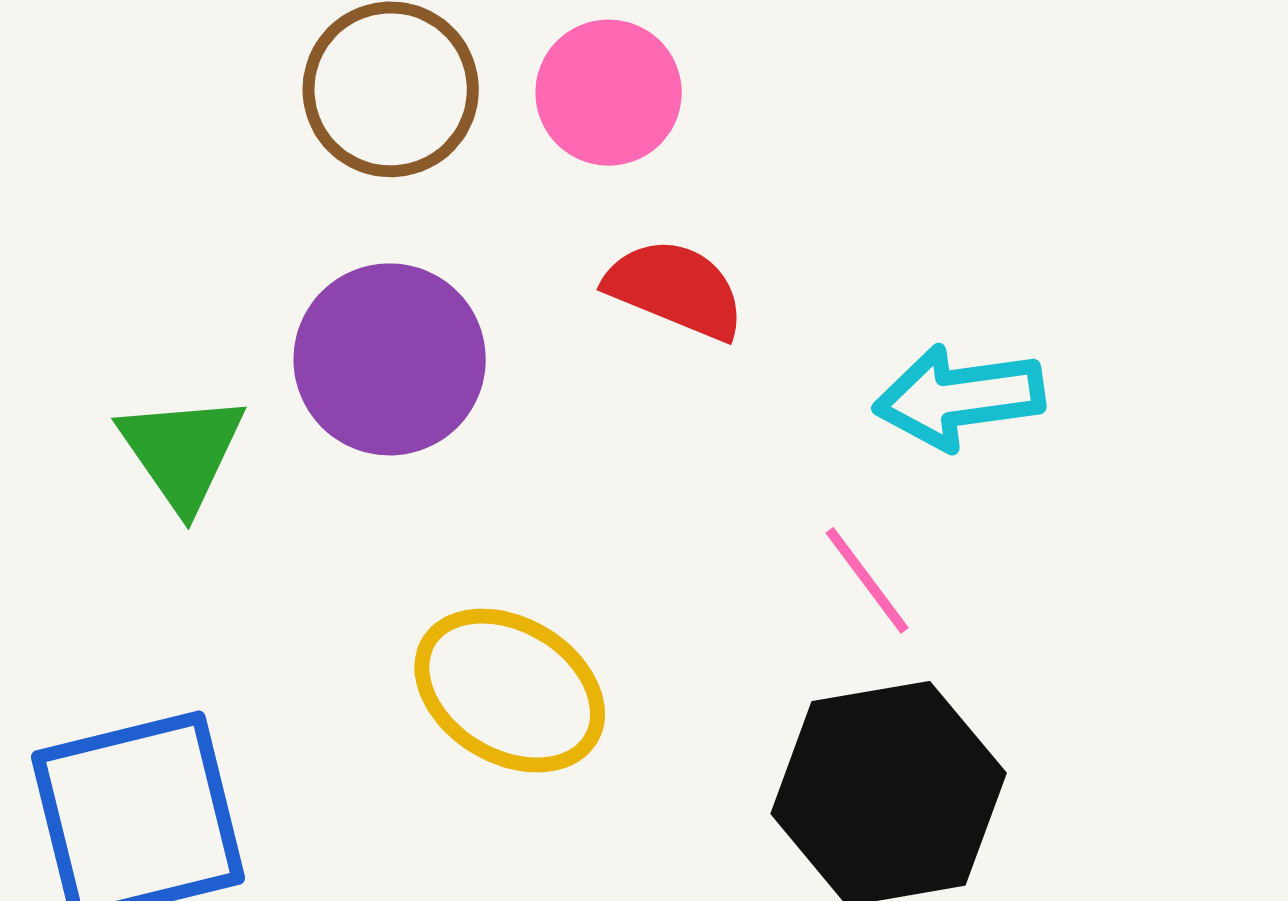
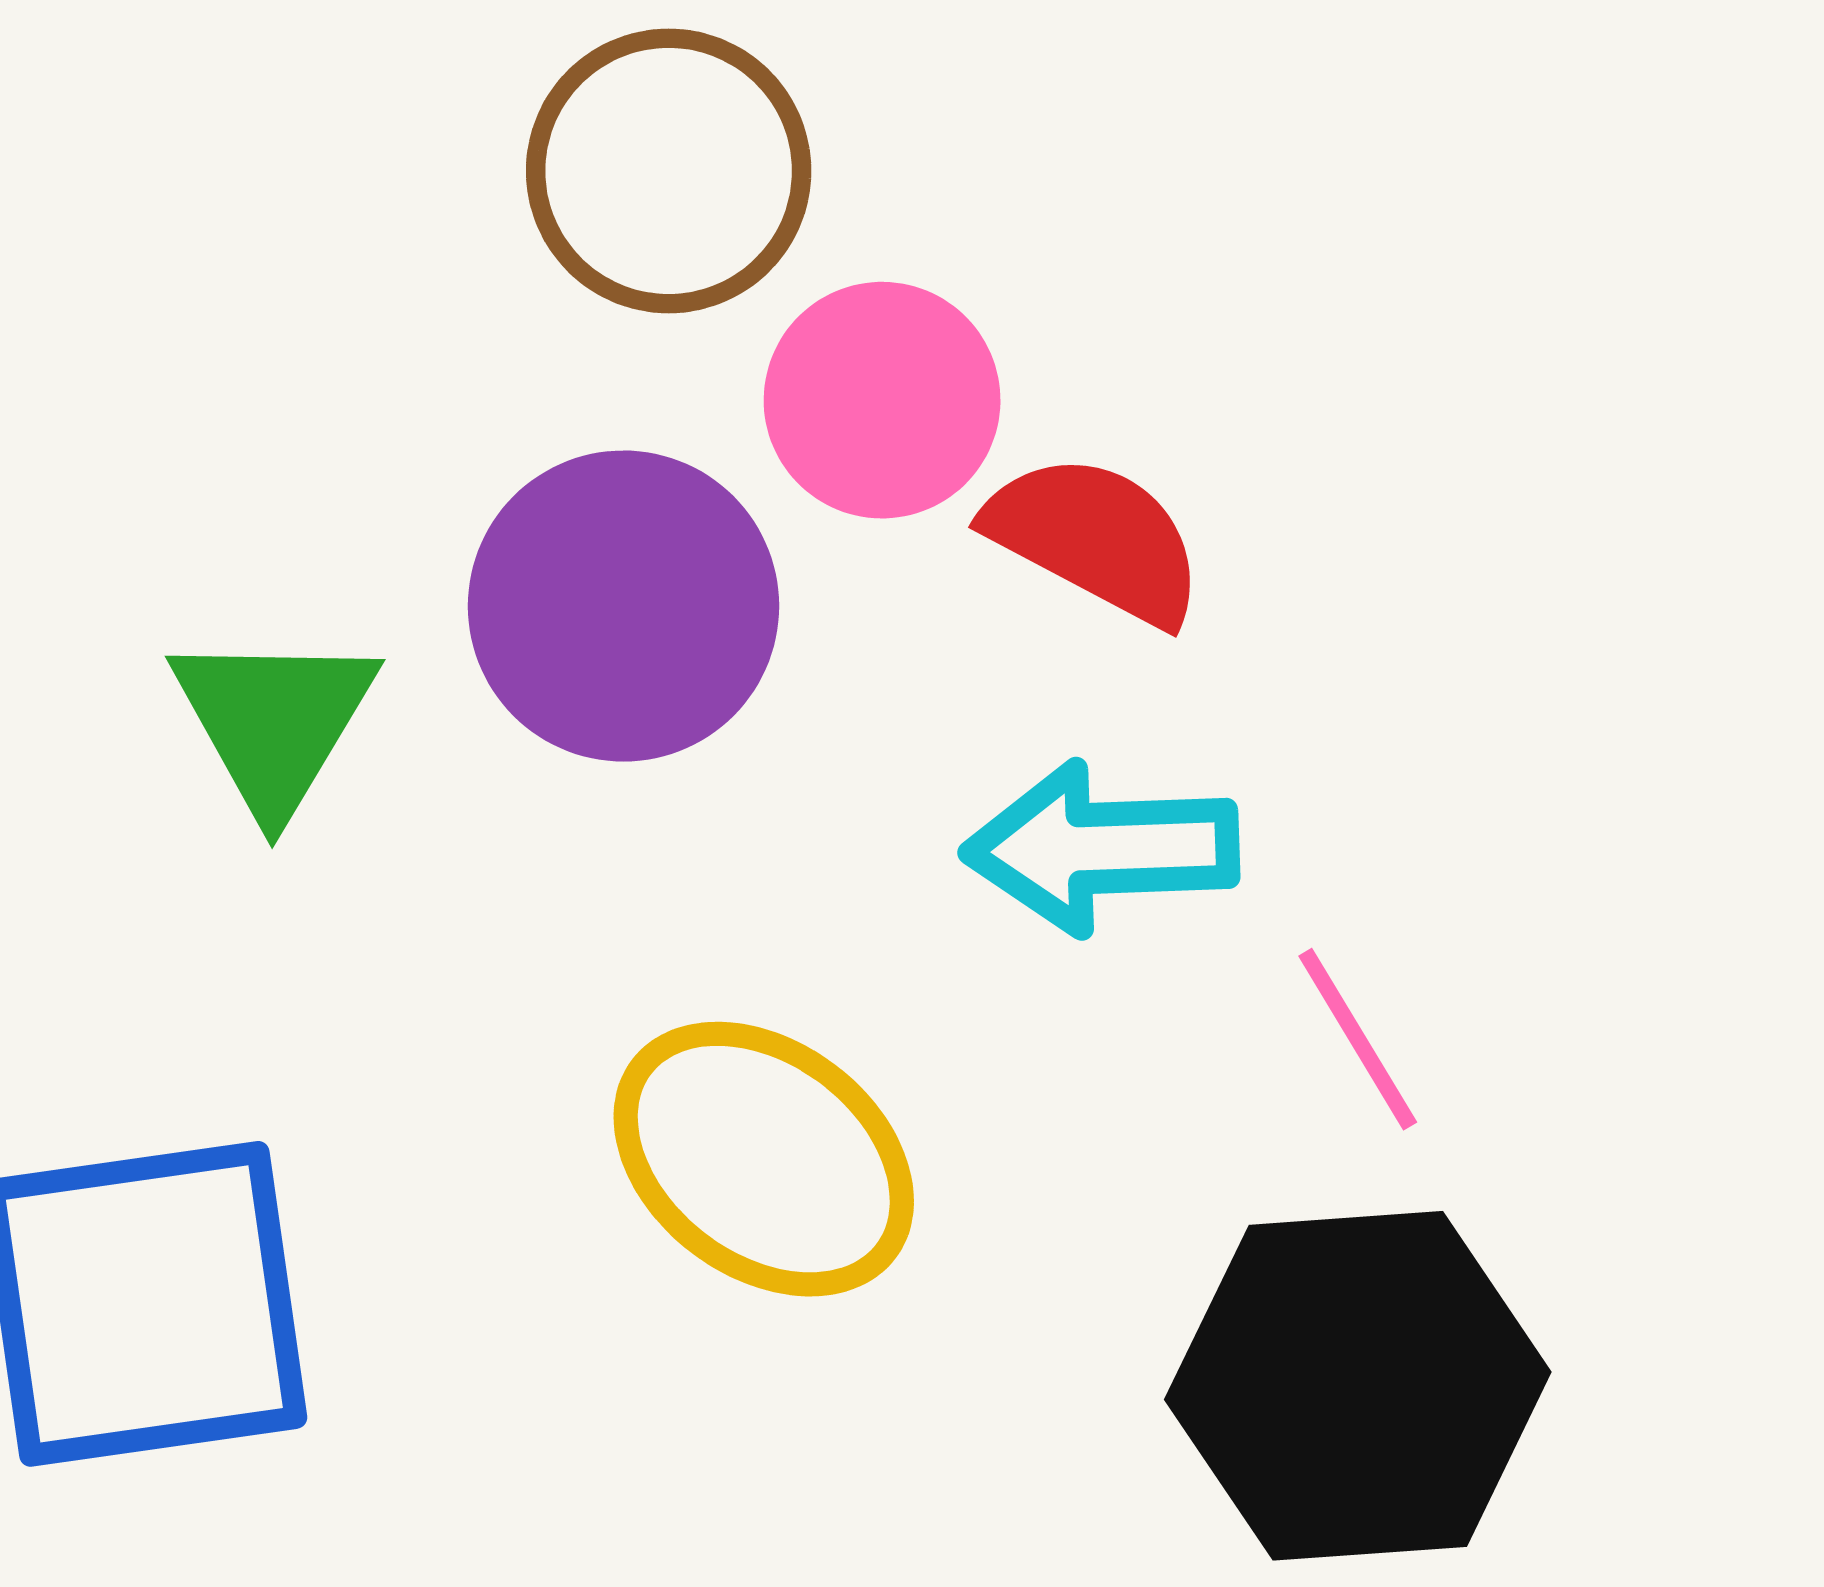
pink circle: (609, 93) -> (882, 400), moved
cyan arrow: (959, 397) -> (1101, 848), moved

